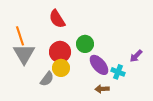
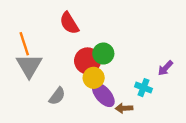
red circle: (60, 52) -> (88, 61), moved
purple ellipse: (99, 65) -> (103, 95), moved
yellow circle: (61, 68) -> (94, 78), moved

